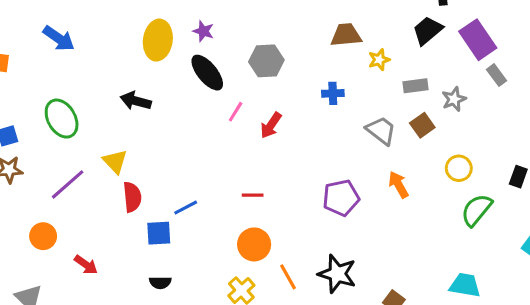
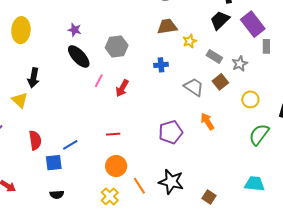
yellow ellipse: (158, 40) -> (21, 30), moved
gray rectangle: (497, 75) -> (266, 46), turned 40
gray rectangle: (416, 86) -> (214, 57), turned 42
black arrow: (136, 101) -> (33, 78), turned -90
yellow triangle: (115, 161) -> (20, 100), moved
yellow circle: (459, 168) -> (250, 99), moved

